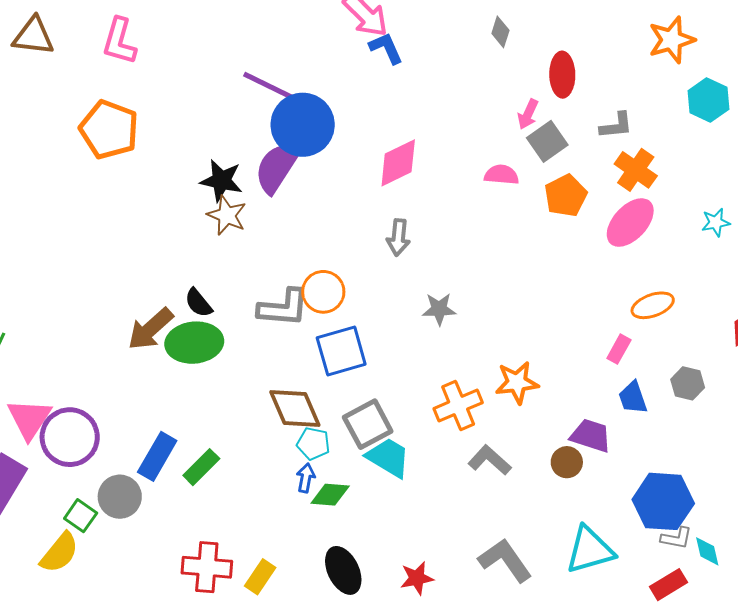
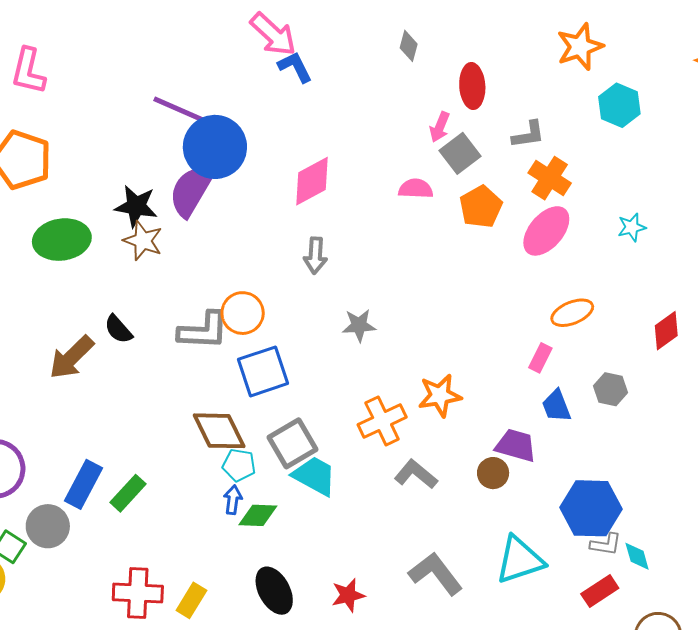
green ellipse: (194, 343) -> (62, 240), moved

